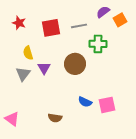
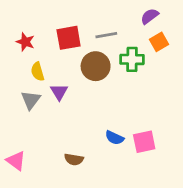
purple semicircle: (103, 12) -> (150, 16), moved
orange square: (120, 20) -> (159, 42), moved
red star: (19, 23) -> (25, 42), moved
brown circle: (75, 64) -> (96, 66), moved

